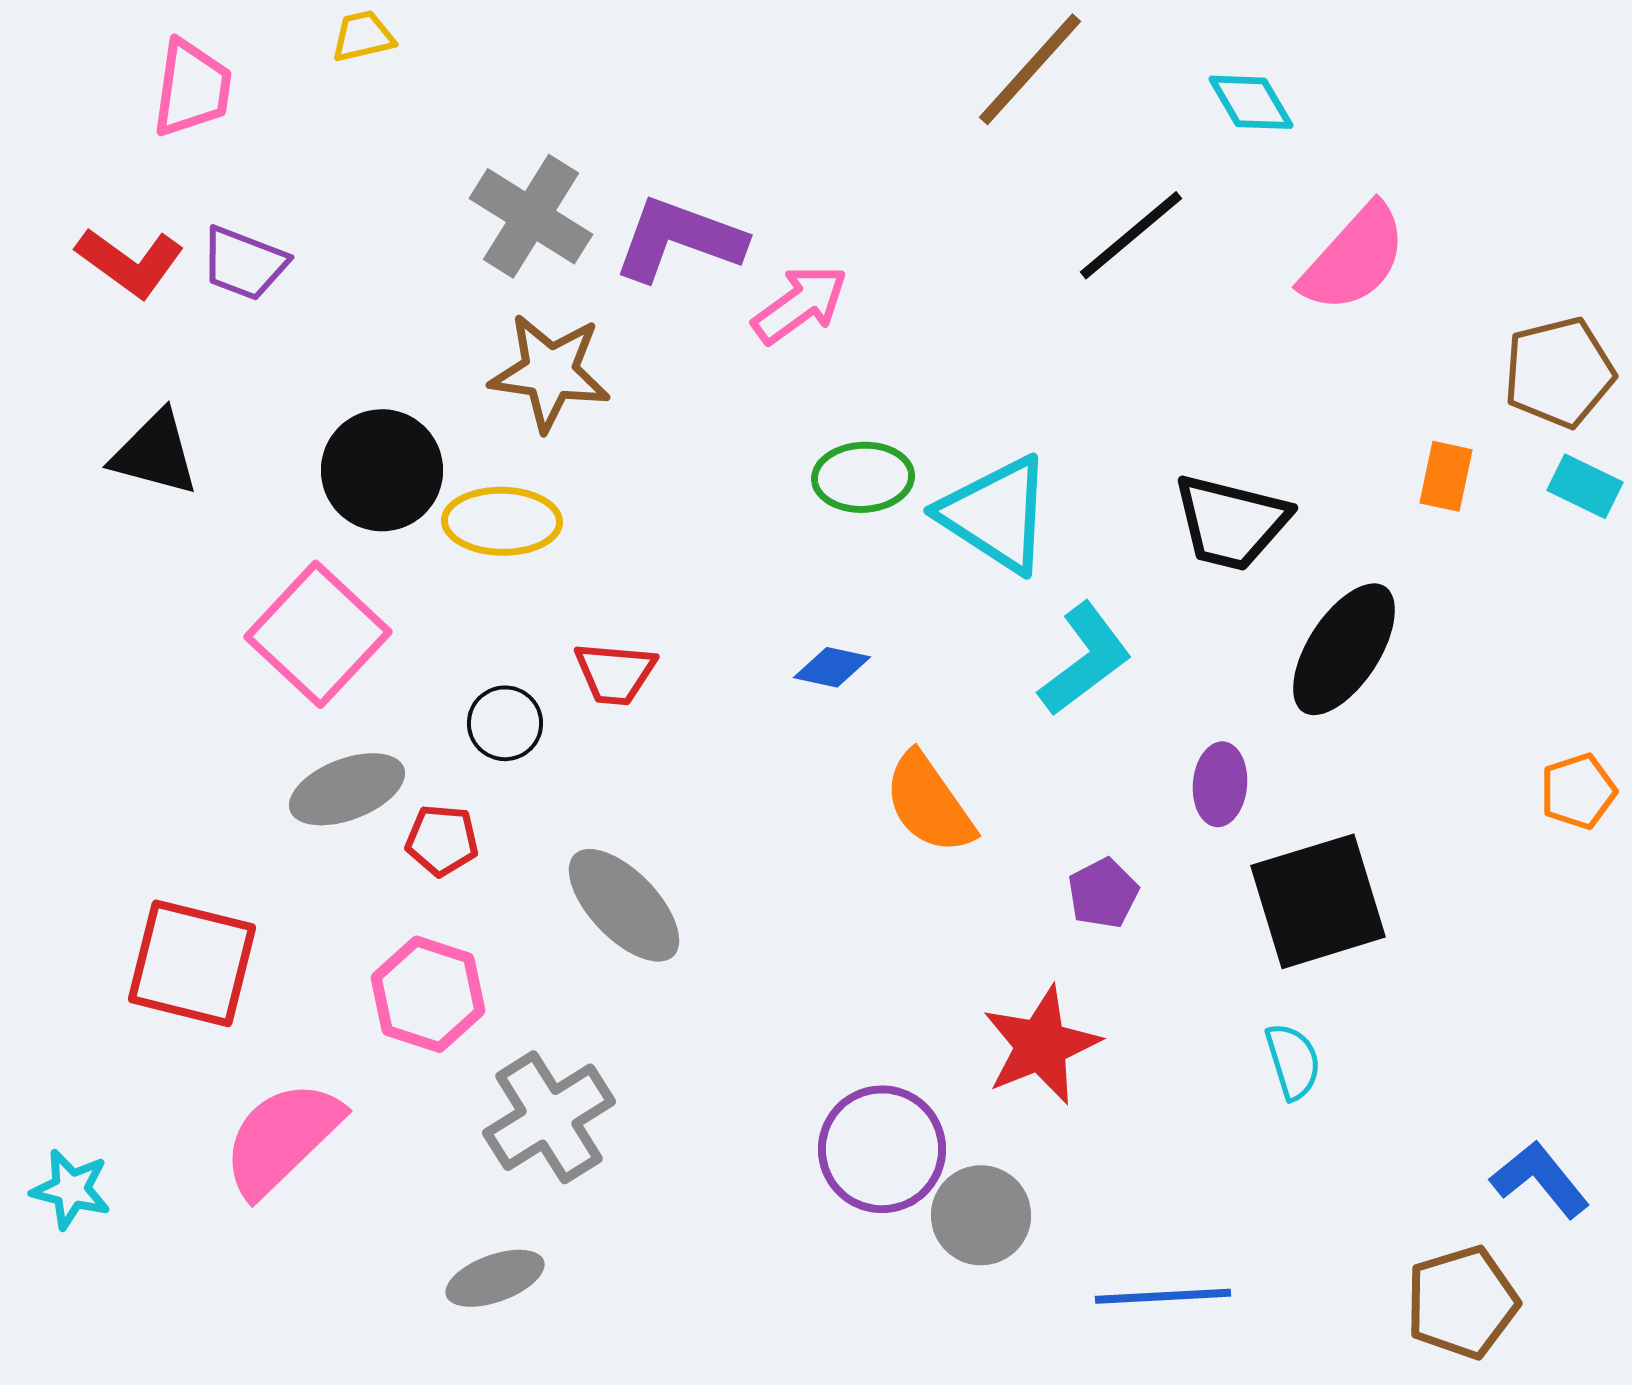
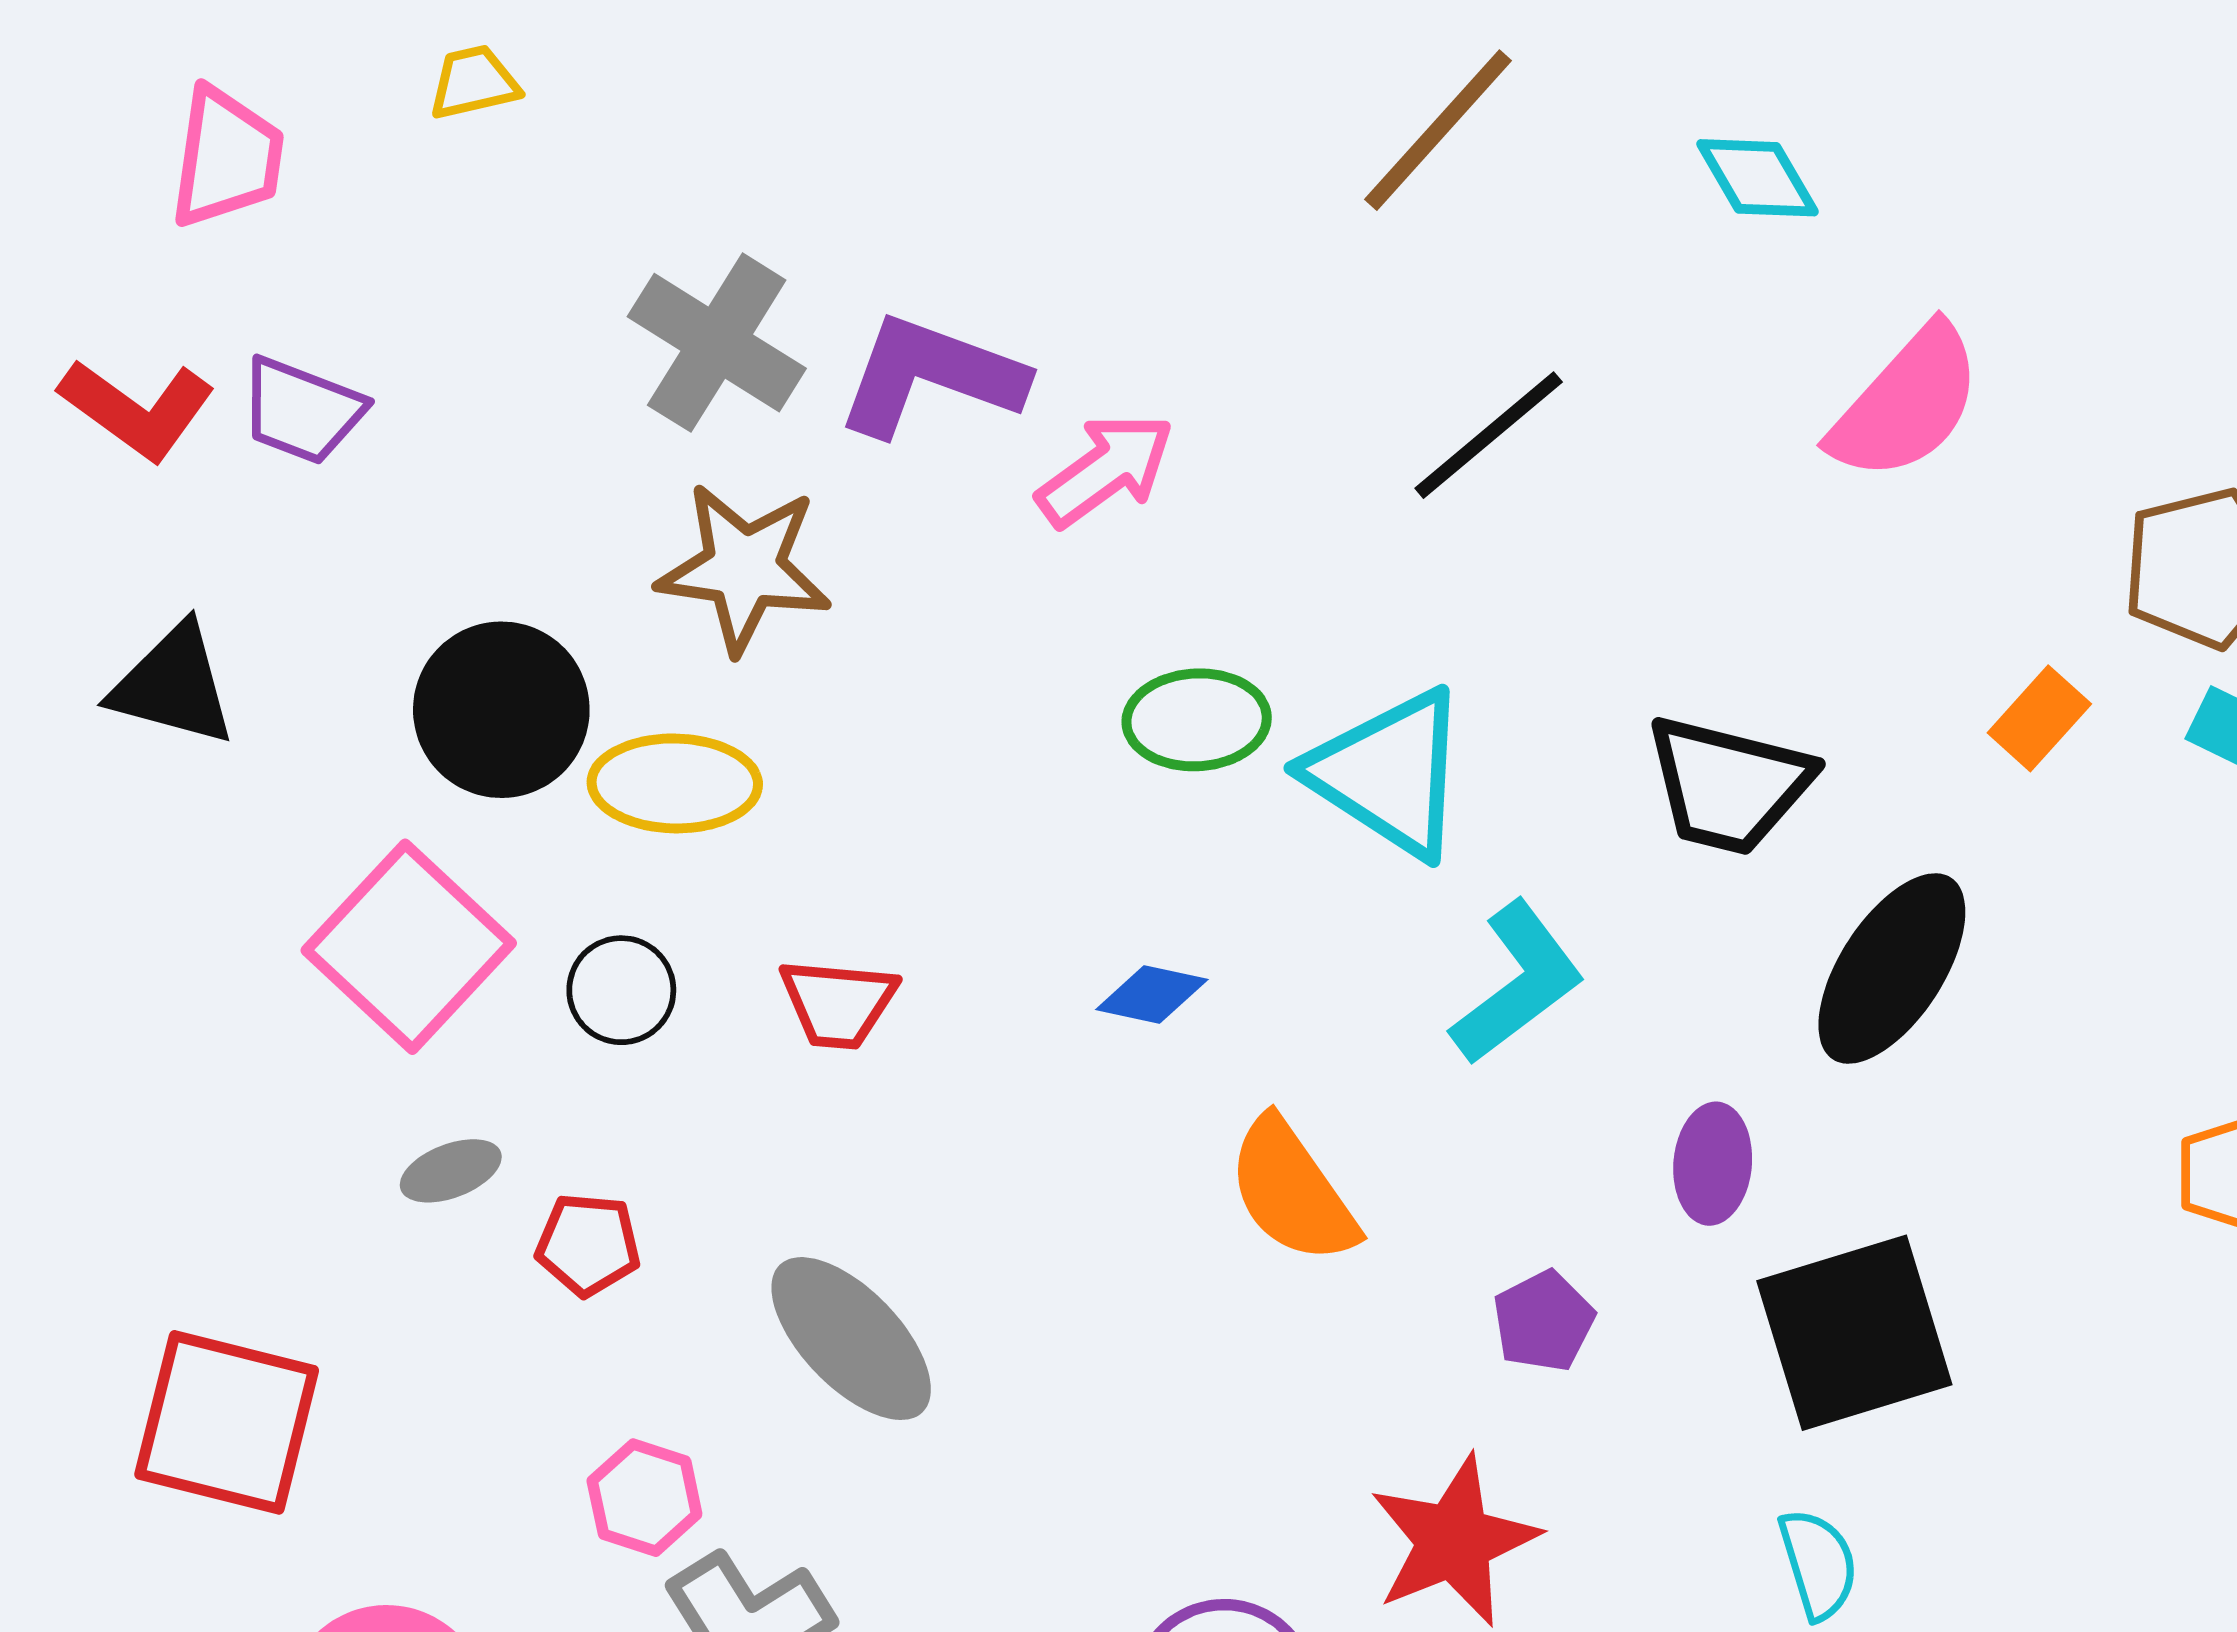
black line: (1131, 235) -> (1489, 435), moved
orange rectangle: (1446, 476) -> (2039, 718), turned 30
black circle: (505, 723) -> (621, 990), moved
gray ellipse: (347, 789) -> (451, 1171), size x0.6
pink hexagon: (428, 994) -> (644, 1498), moved, size x0.7

